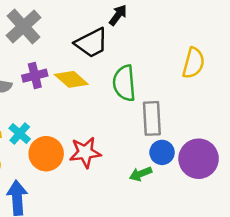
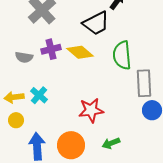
orange circle: (46, 154) -> (71, 145), moved
green arrow: (141, 174) -> (111, 143), moved

